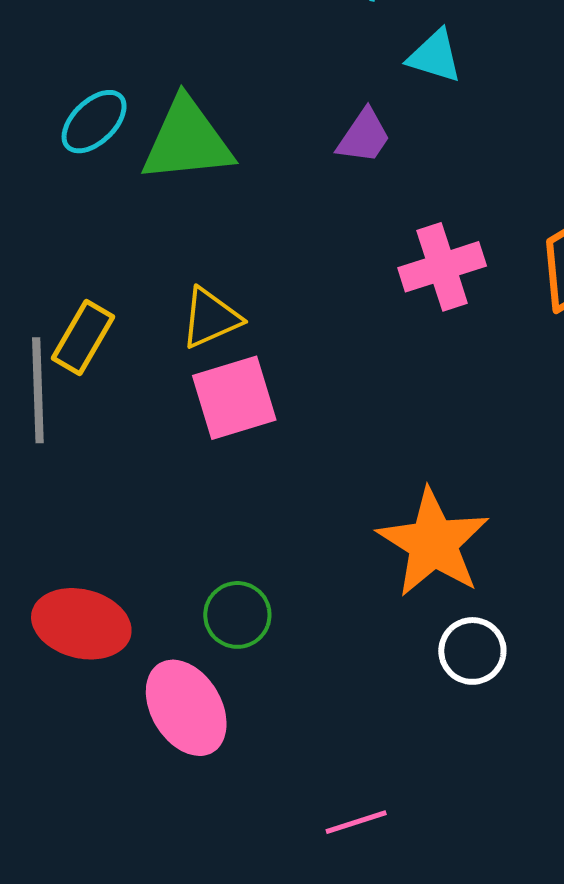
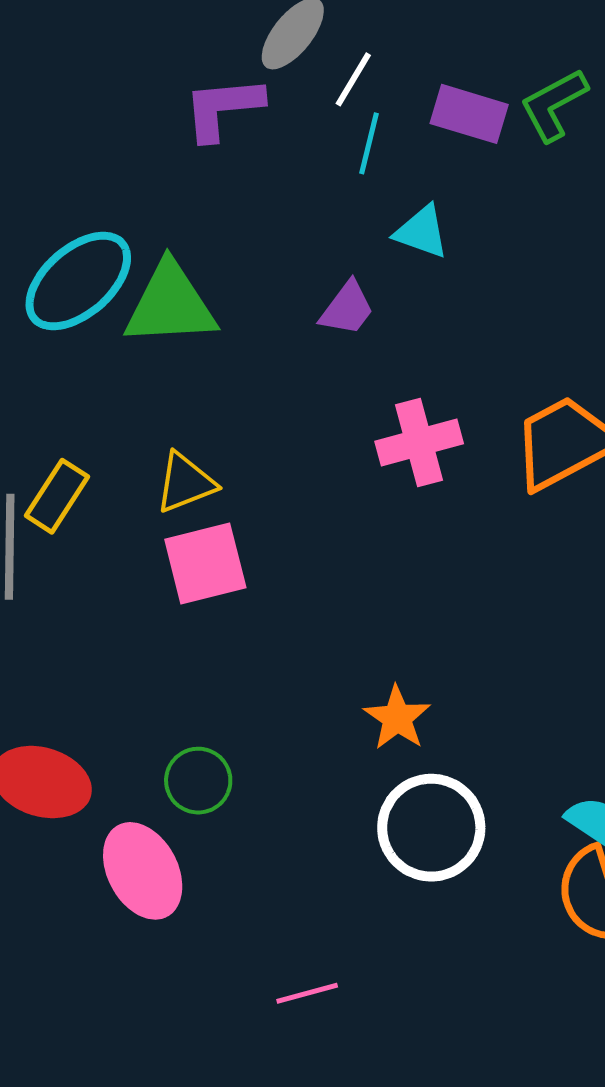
cyan ellipse: (94, 122) -> (78, 281), size x1.6
orange star: (433, 543) -> (397, 718), size x0.6
white circle: (472, 651) -> (431, 828), size x1.6

